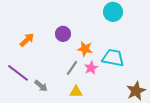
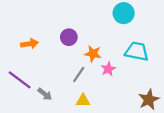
orange arrow: (27, 40) -> (29, 44), turned 35
cyan trapezoid: (113, 58) -> (137, 51), moved
pink star: (91, 68) -> (108, 69), moved

